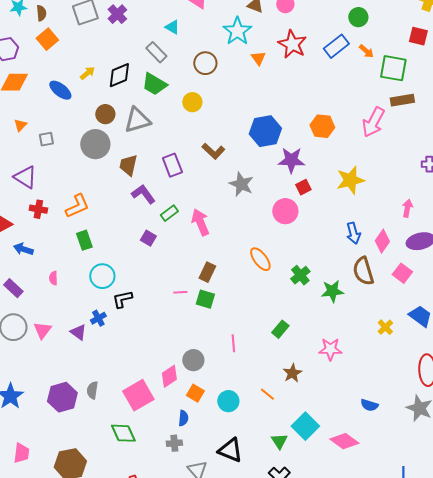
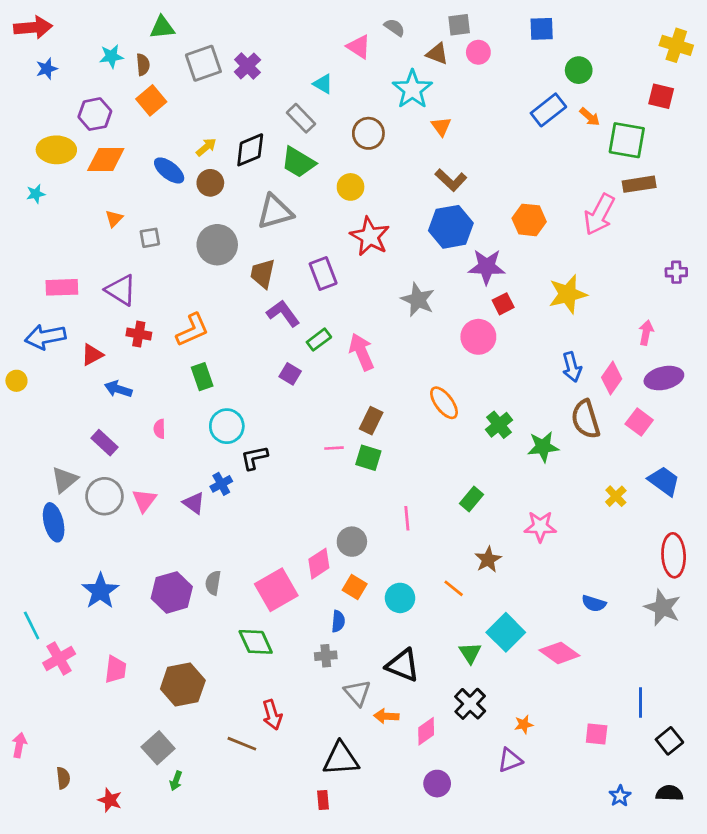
red star: (292, 44) -> (370, 236), moved
brown circle: (105, 114) -> (210, 183), moved
brown L-shape: (213, 151) -> (451, 180), moved

